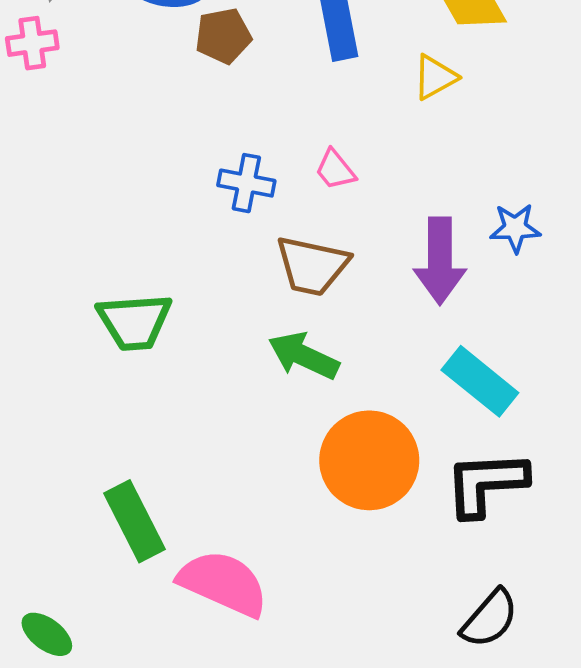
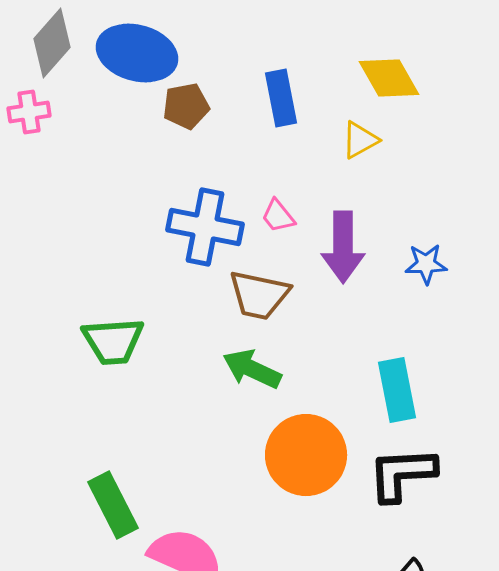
blue cross: (246, 183) -> (205, 227), size x1.6
purple arrow: (440, 261) -> (343, 247), moved
cyan rectangle: (480, 381) -> (397, 390), turned 40

